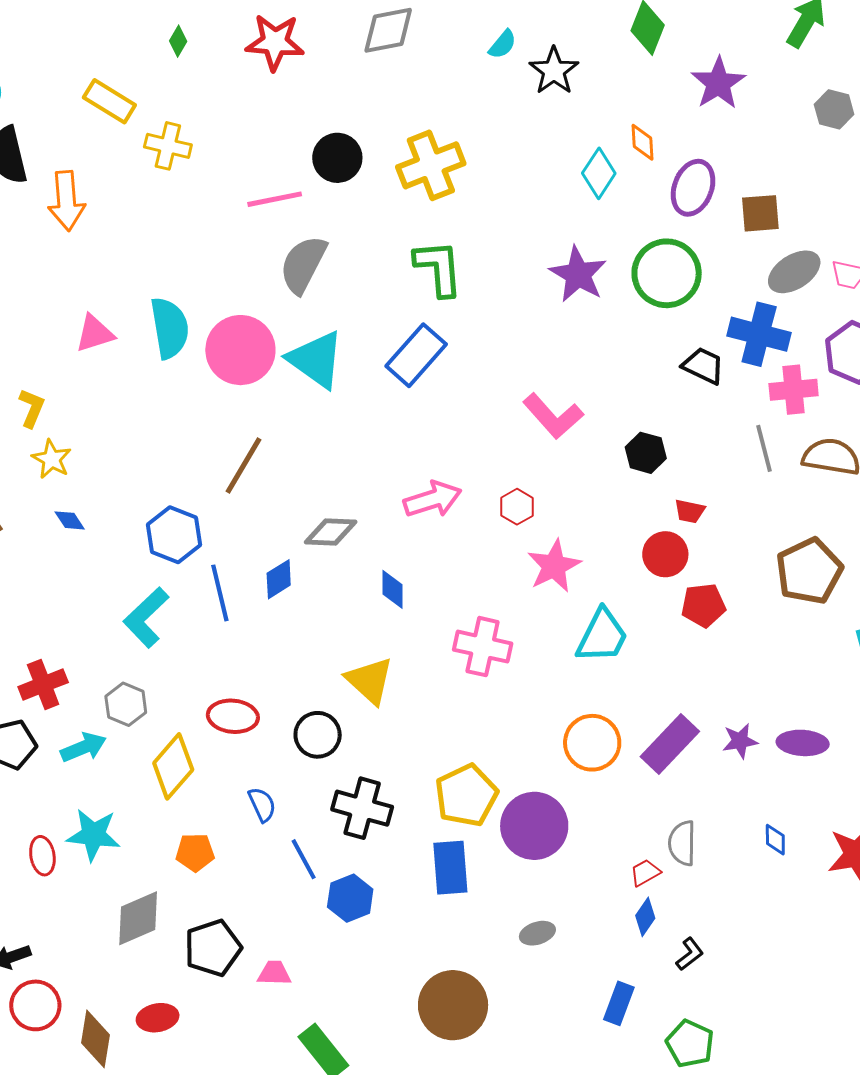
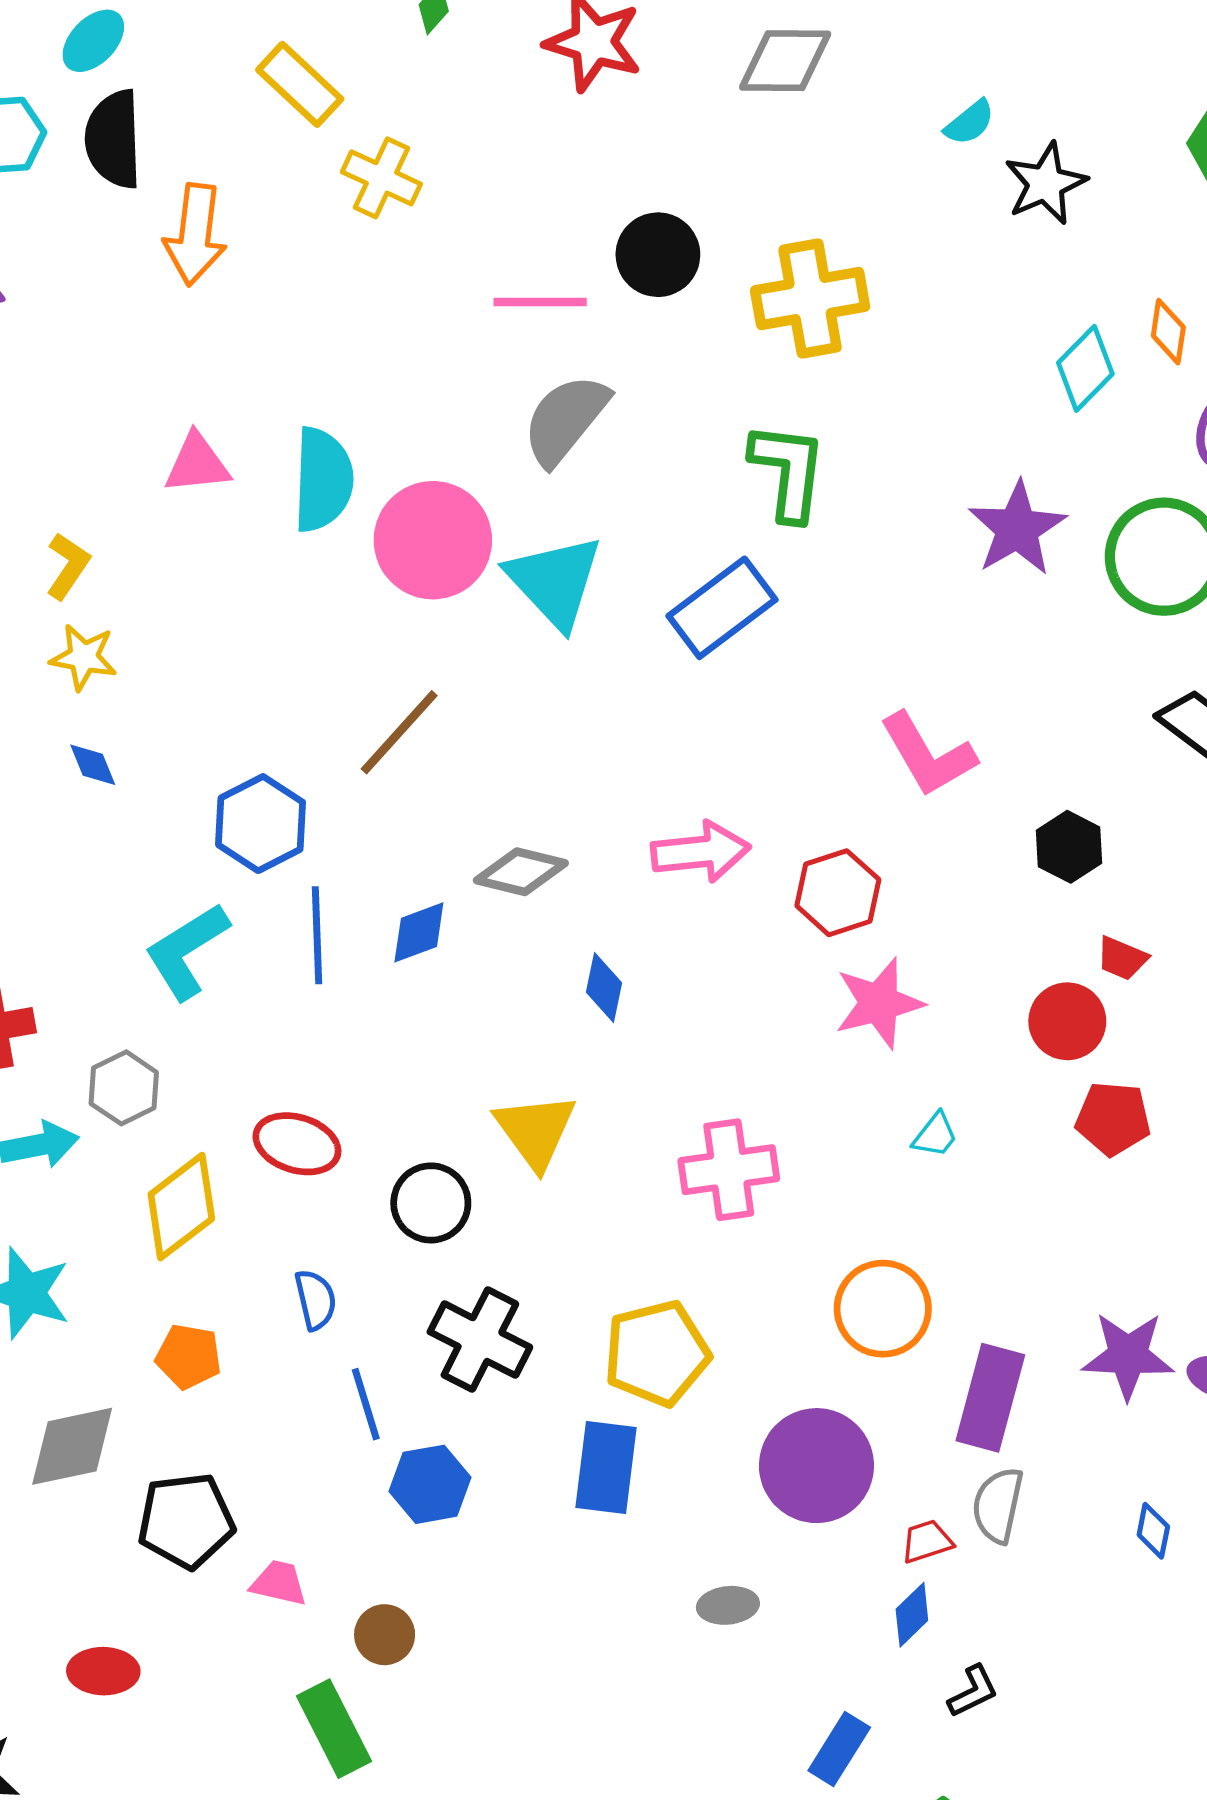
yellow star: (52, 459) -> (84, 657), turned -30
red hexagon: (517, 507) -> (838, 893), size x1.4
cyan trapezoid: (602, 636) -> (935, 1135), size x0.5
pink cross: (483, 647) -> (729, 1170), moved, turned -32
purple star: (740, 741) -> (1128, 1356), size x1.5
purple rectangle: (670, 744) -> (990, 1398), moved, turned -40
purple circle: (534, 826) -> (816, 1466), moved
brown circle: (453, 1005) -> (385, 1635), moved, size x0.5
red ellipse: (158, 1018) -> (103, 1671), moved

